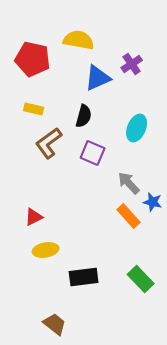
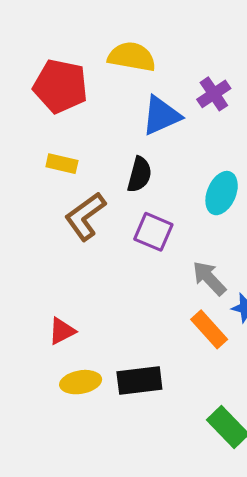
black rectangle: (84, 277) -> (139, 381), moved

